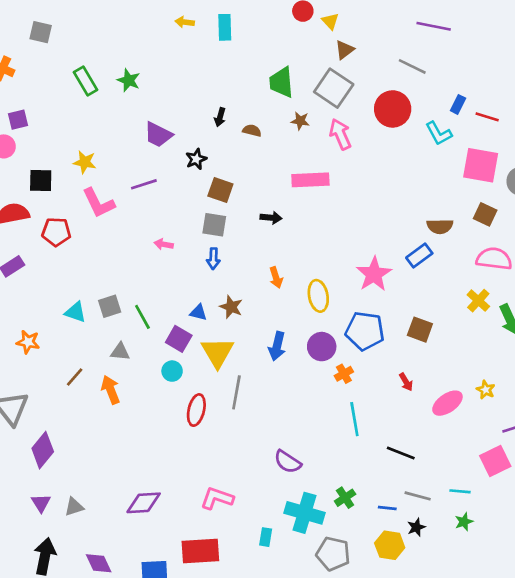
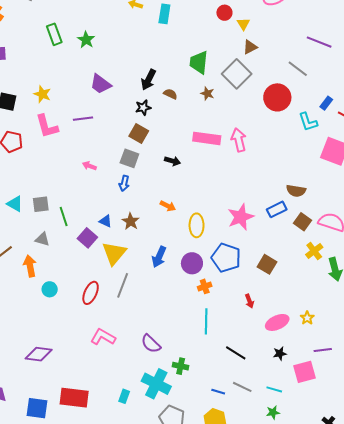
black arrow: (220, 117) -> (149, 80), size x1.5
pink arrow: (340, 134) -> (239, 140), moved
black star: (196, 159) -> (143, 108), moved
brown square: (485, 214) -> (303, 222), moved
orange arrow: (276, 278) -> (168, 206), turned -56
cyan circle: (172, 371) -> (50, 289), moved
pink L-shape: (217, 498) -> (103, 337), moved
green cross: (345, 498) -> (181, 366), moved, turned 35
black star: (416, 527) -> (280, 354), moved

